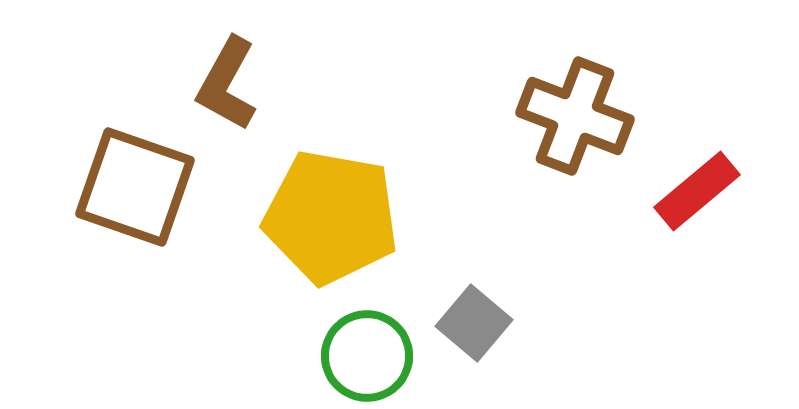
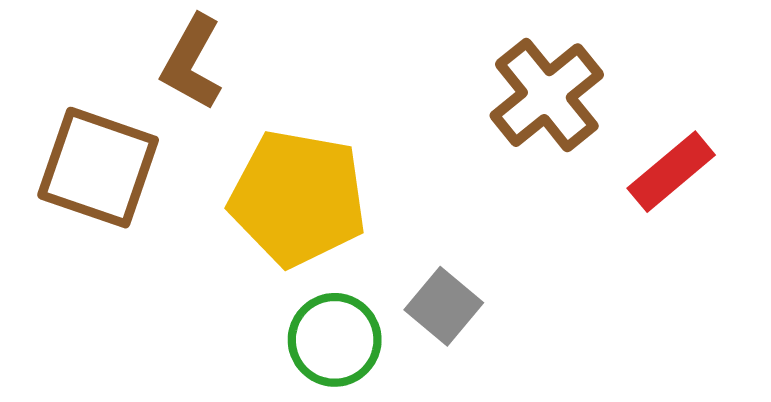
brown cross: (575, 116) -> (547, 95), turned 30

